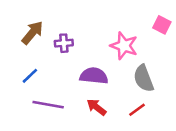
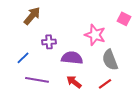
brown arrow: (32, 33) -> (32, 16), moved
purple cross: (64, 43) -> (49, 42), moved

